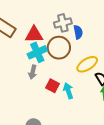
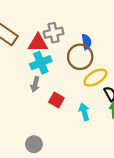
gray cross: (63, 23) -> (54, 33), moved
brown circle: (59, 48) -> (80, 57), moved
cyan arrow: (68, 91) -> (84, 112), moved

